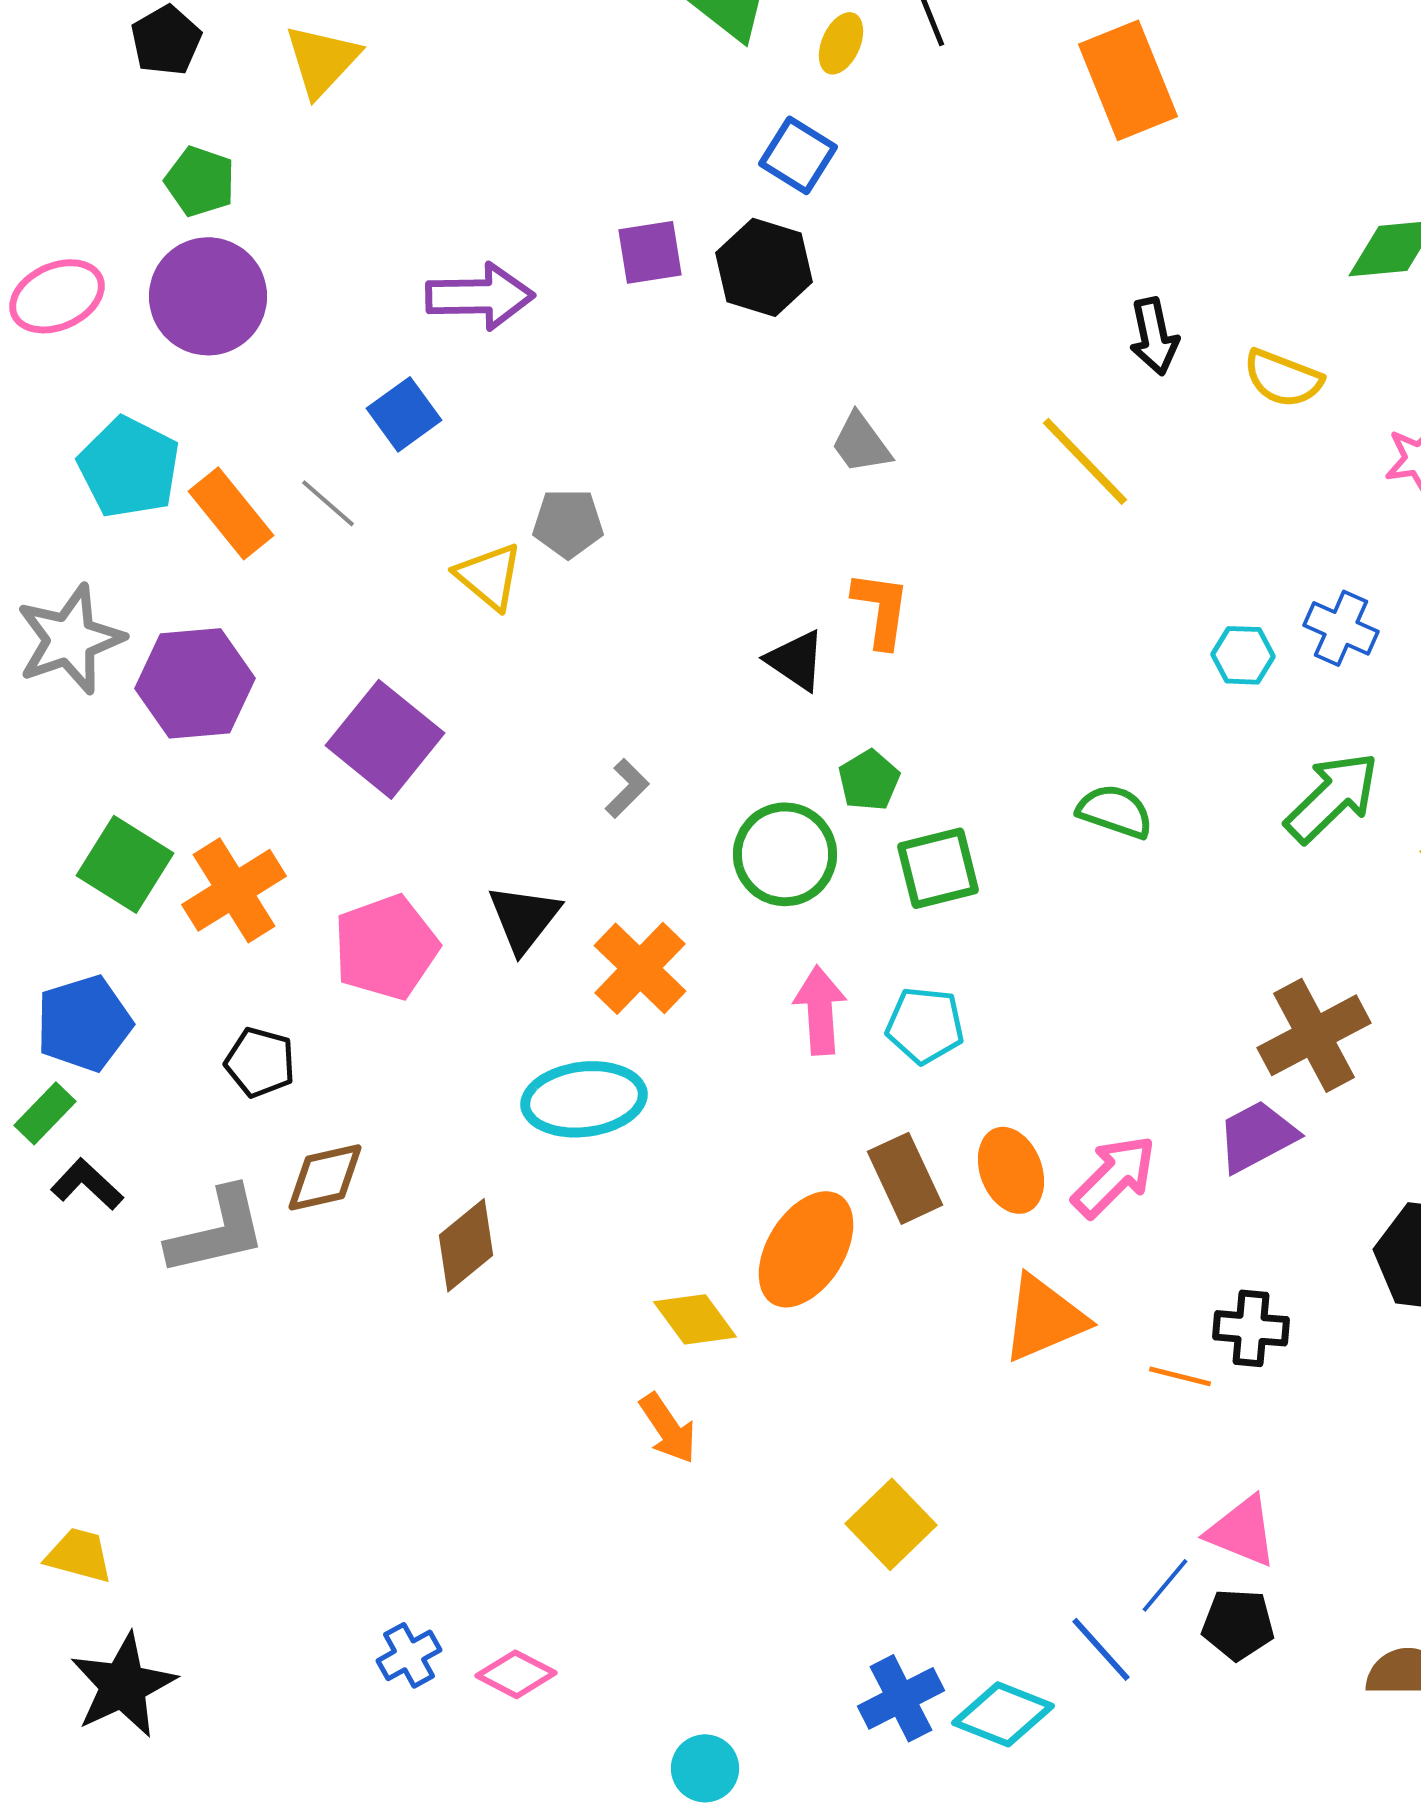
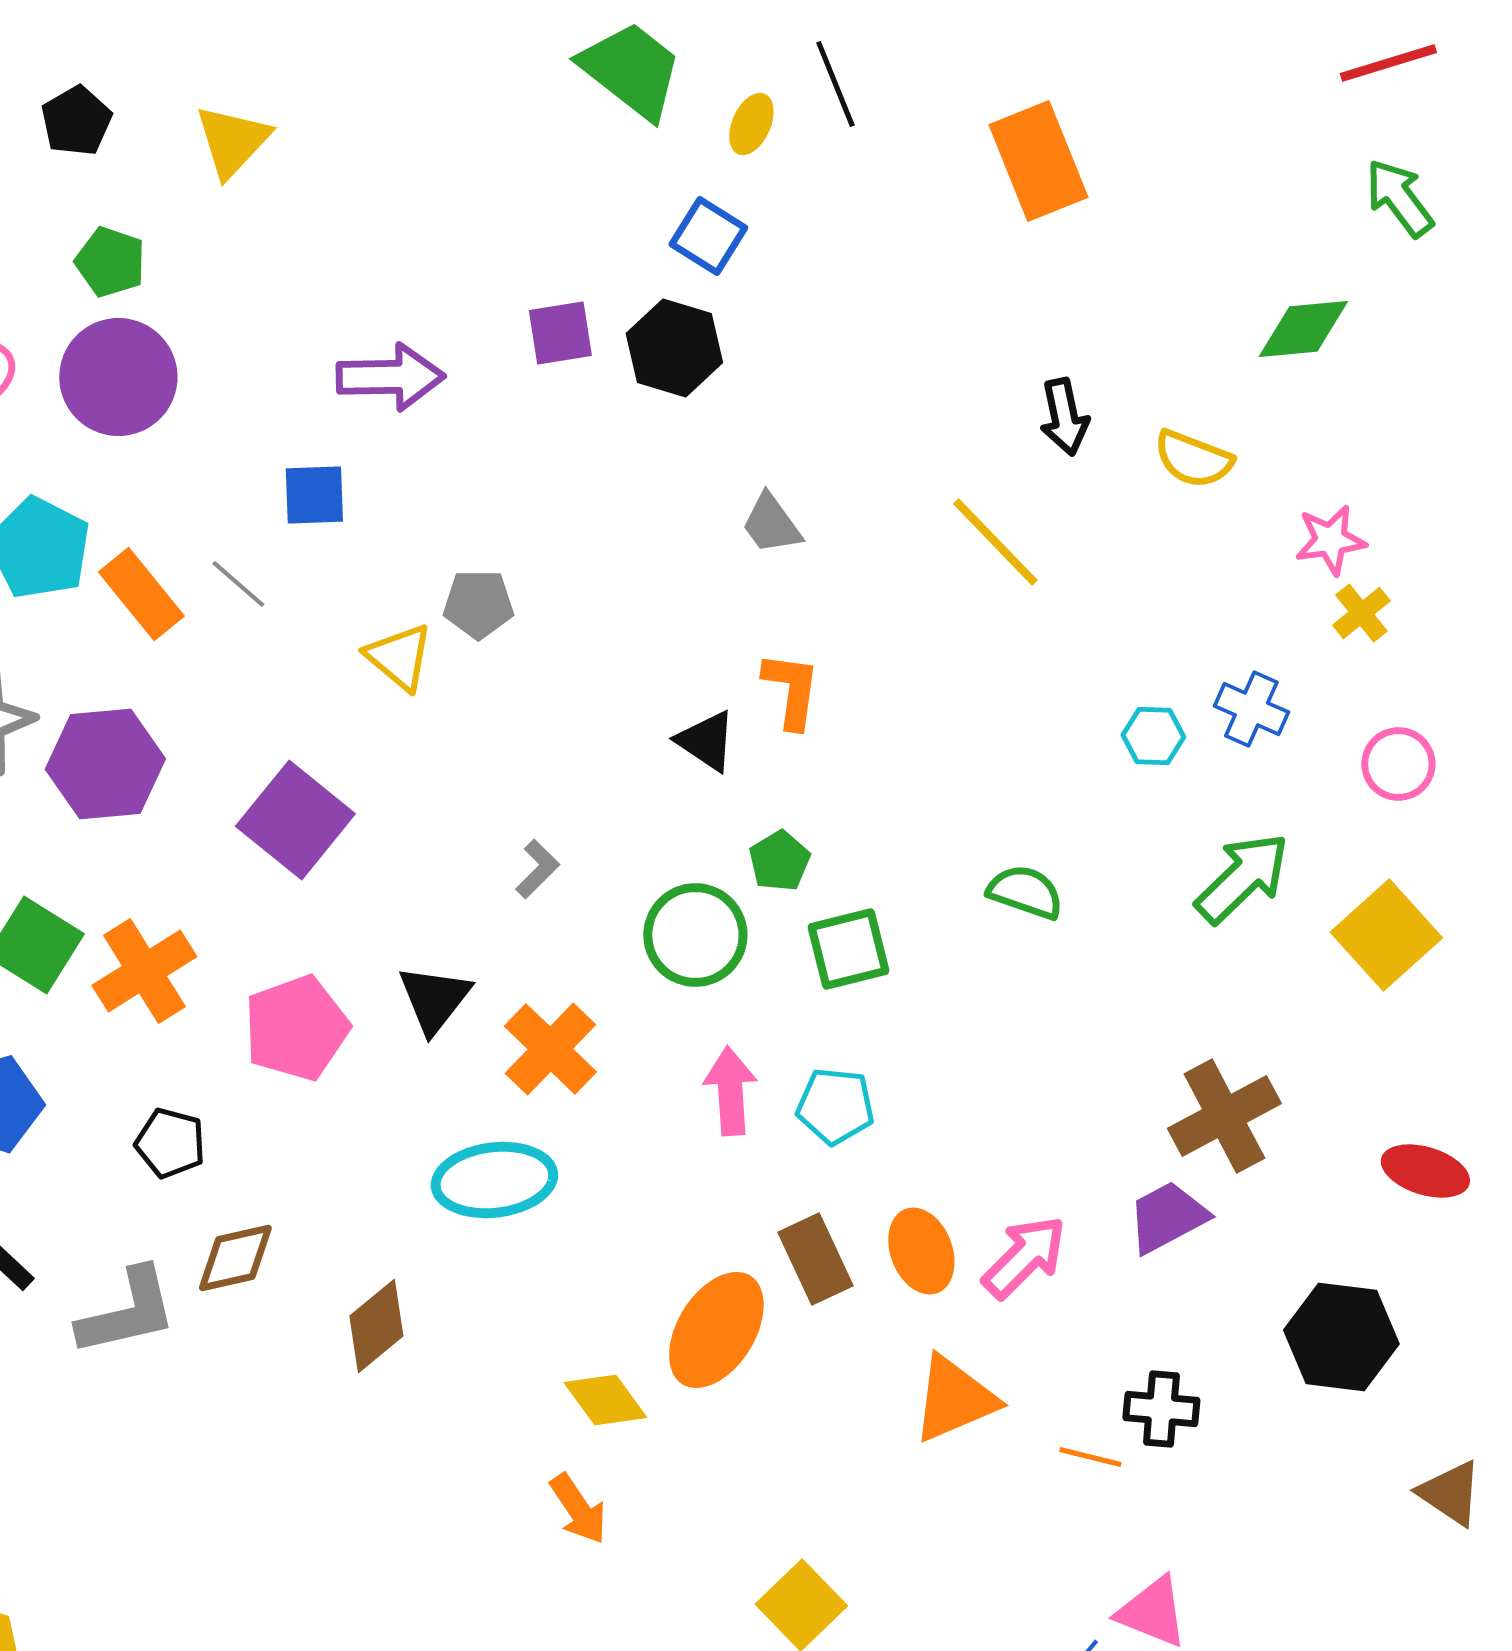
blue square: (404, 414) -> (314, 495), turned 34

